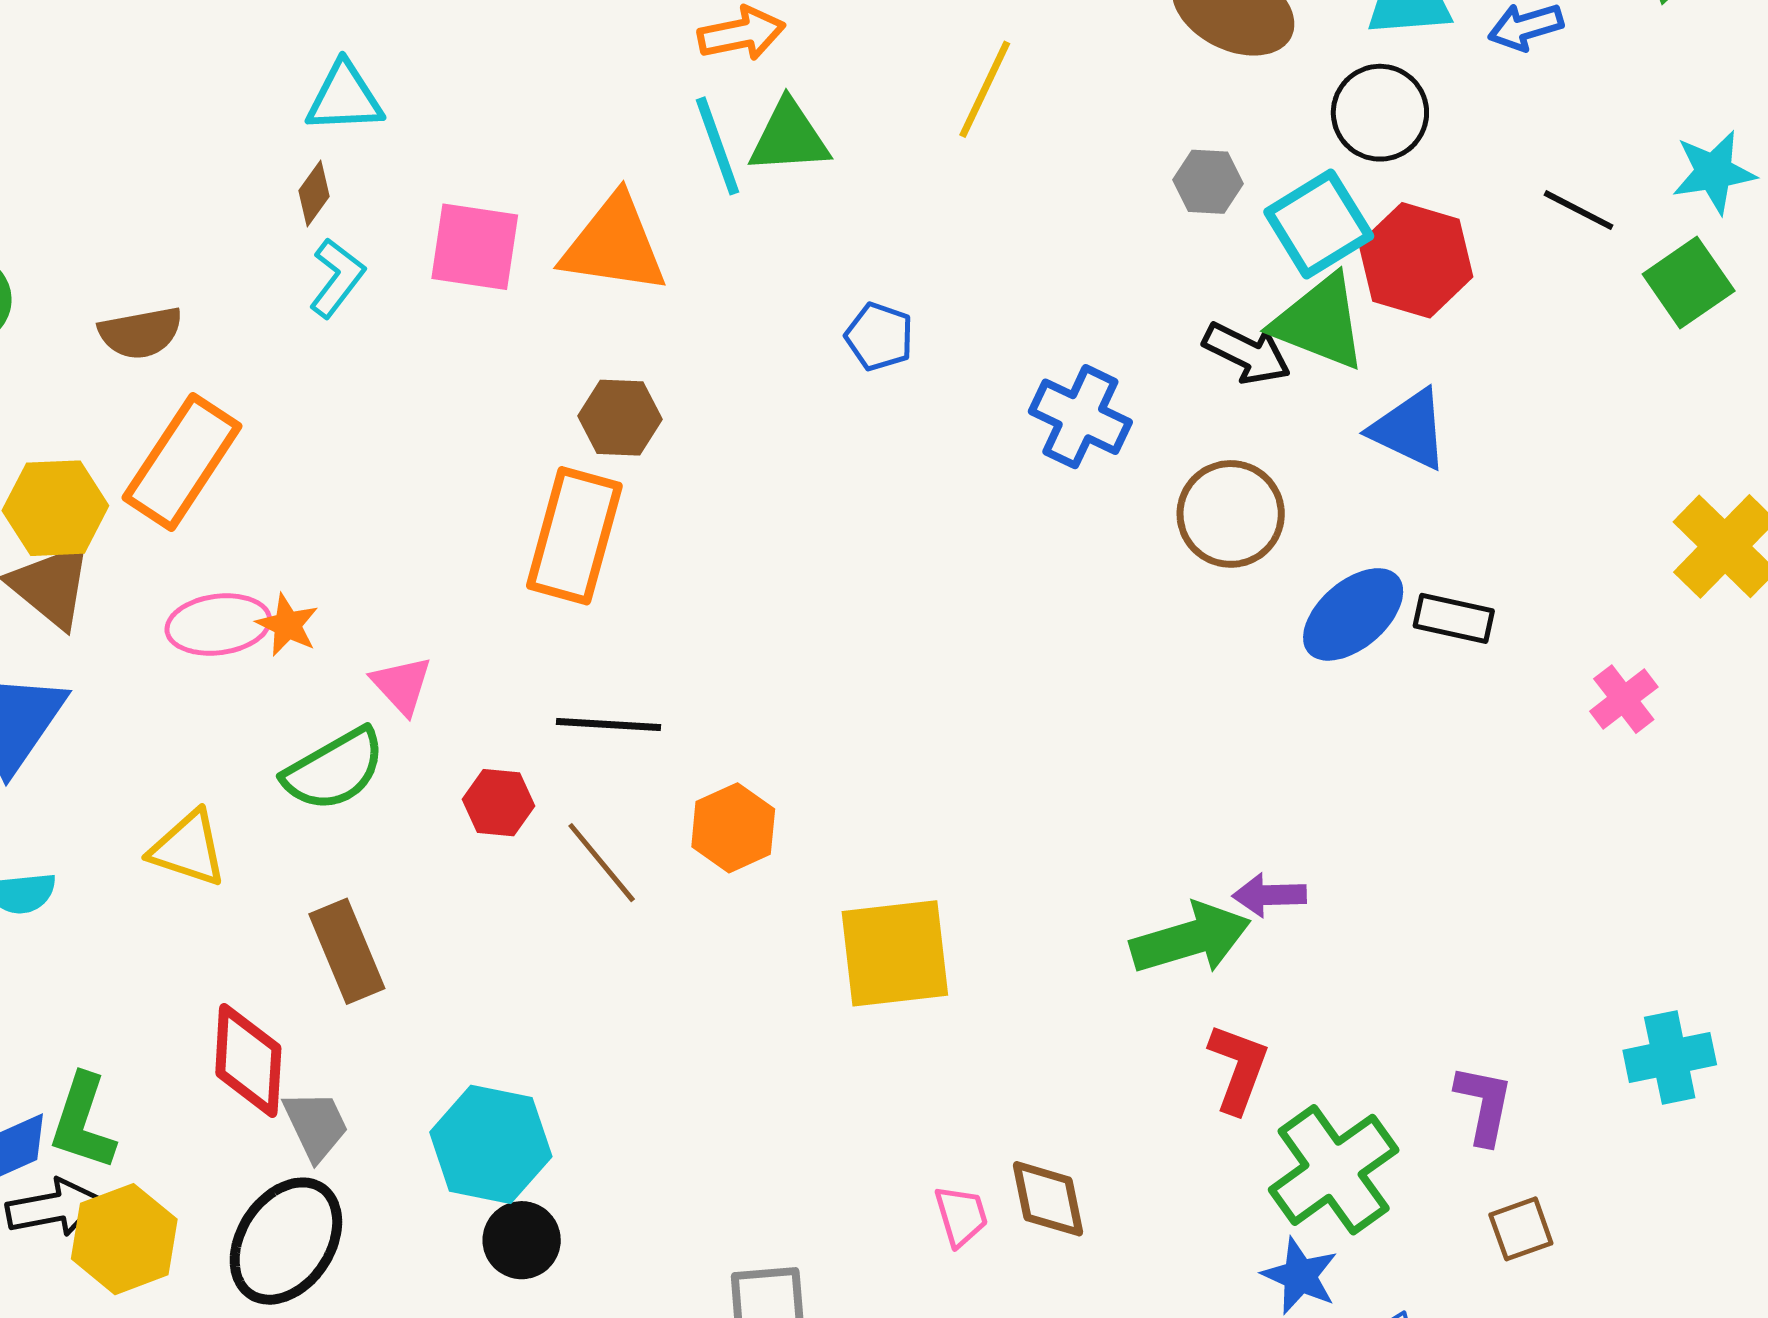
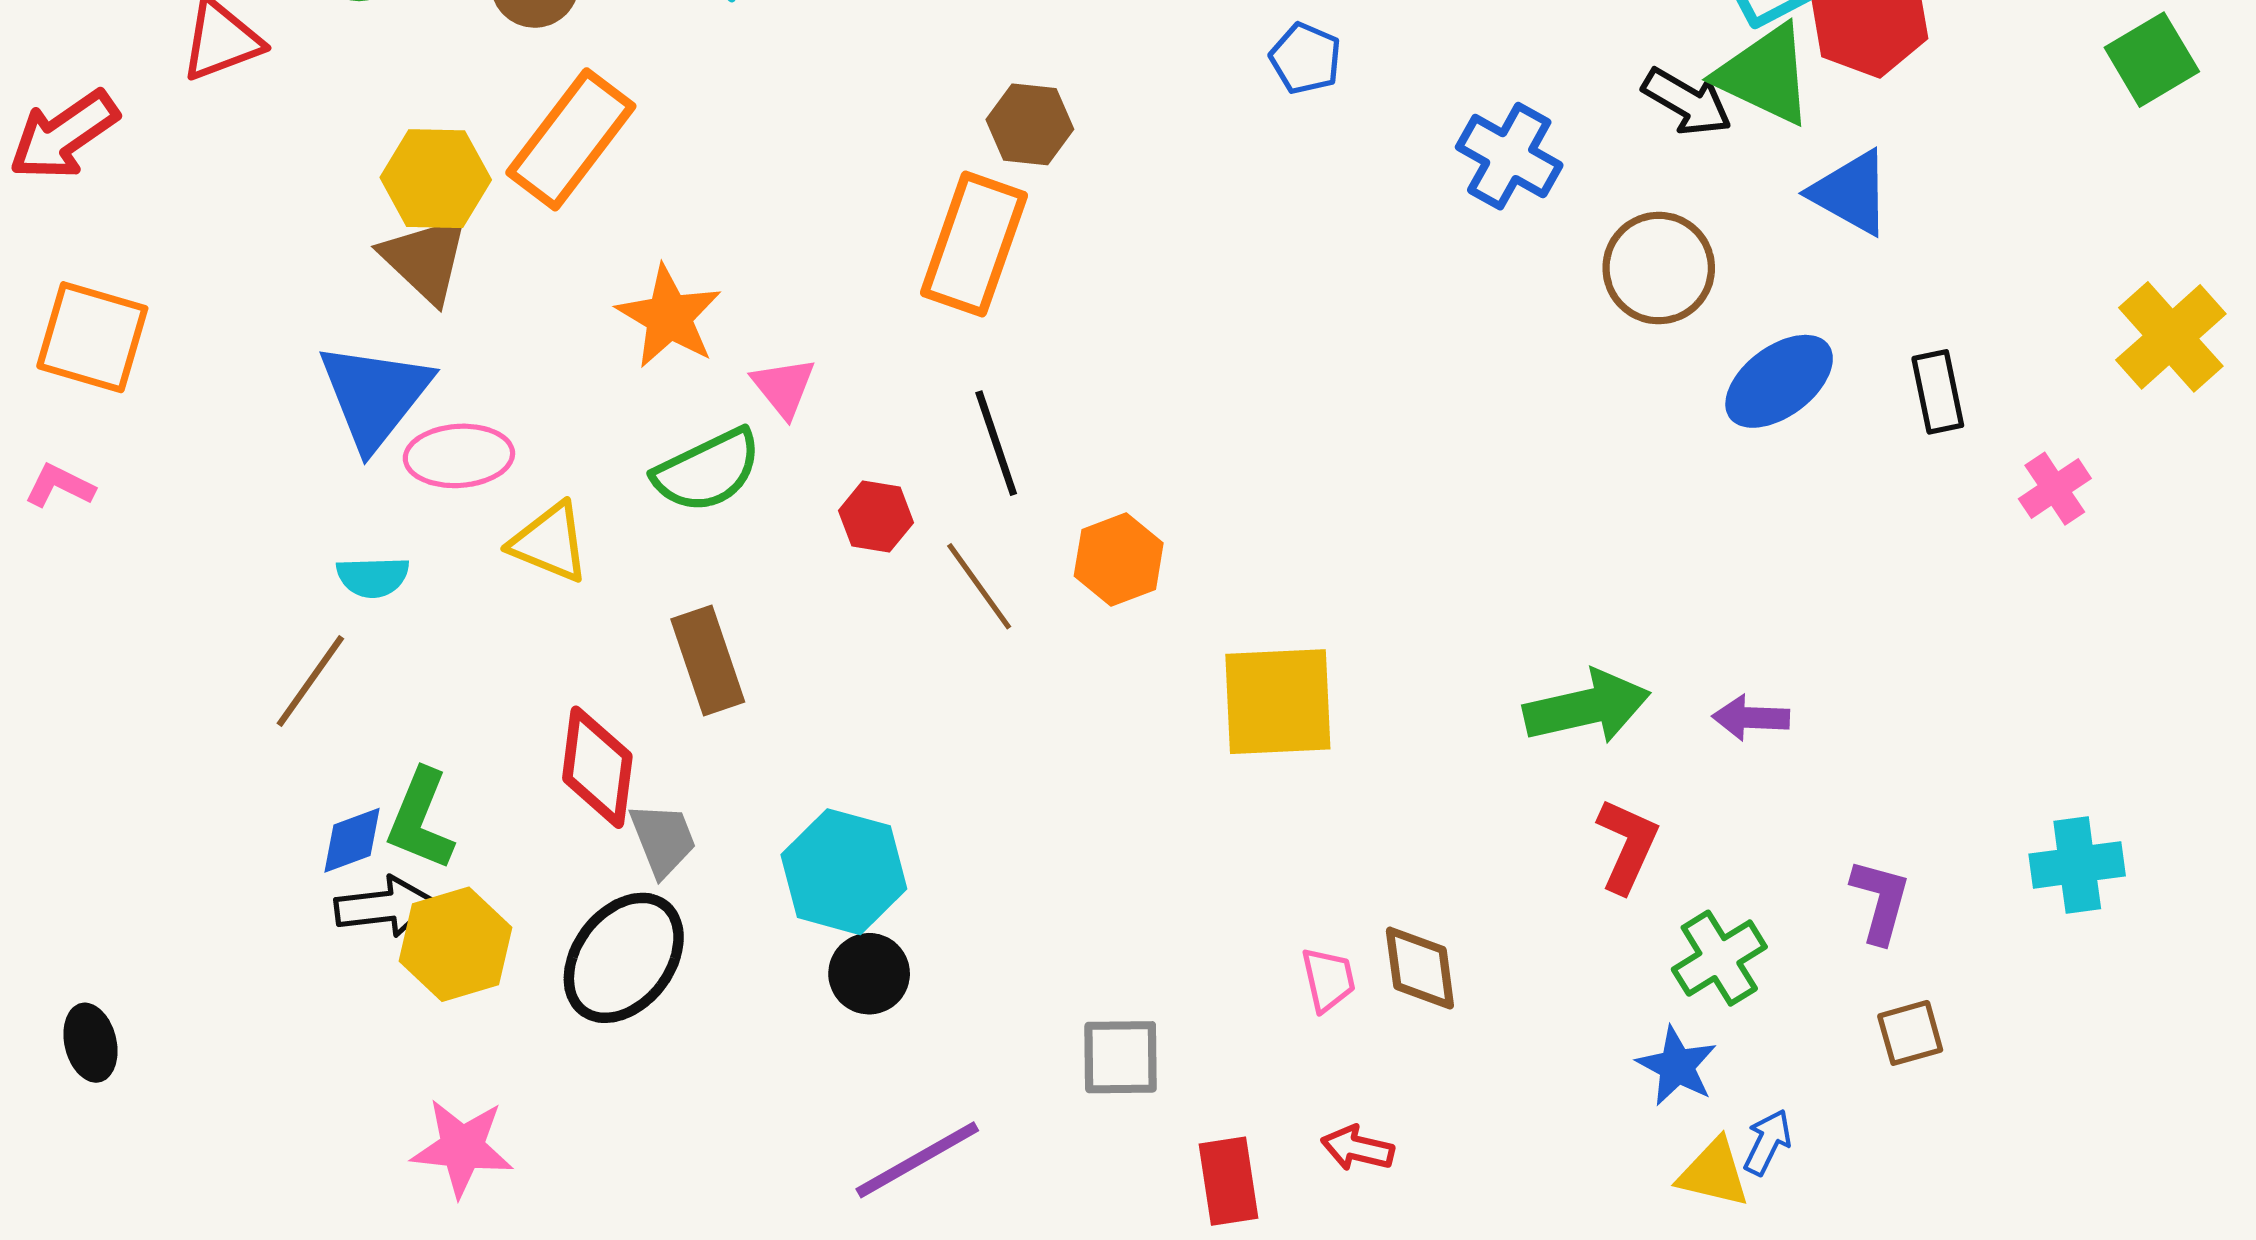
black rectangle: (1454, 618) -> (1938, 392), moved, turned 62
pink ellipse: (218, 625) -> (459, 456), moved
orange star: (288, 625) -> (669, 317), size x1.6
black line: (609, 725) -> (996, 443), turned 64
purple arrow: (1269, 895) -> (1751, 718), moved
green cross: (1334, 1170) -> (1719, 958), size x0.7

